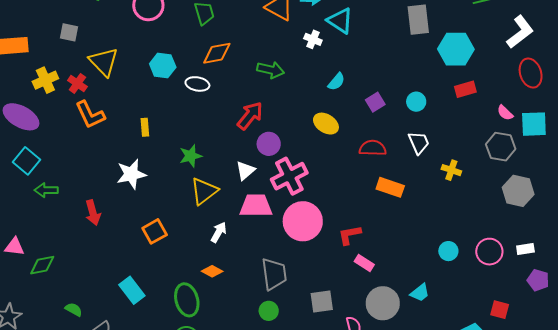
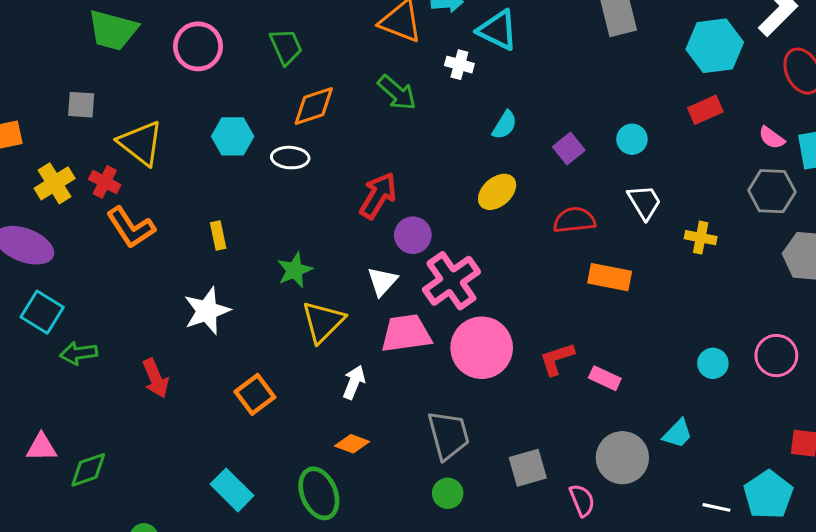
cyan hexagon: (456, 49) -> (715, 46), moved
green arrow: (271, 70) -> (397, 93), moved, turned 36
yellow ellipse: (326, 124) -> (497, 192), turned -65
pink rectangle: (364, 263) -> (605, 378), moved

